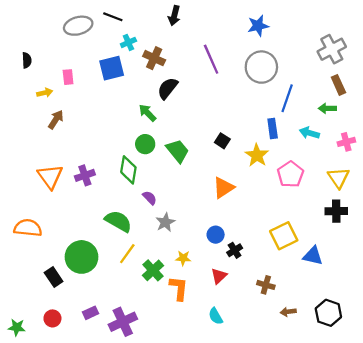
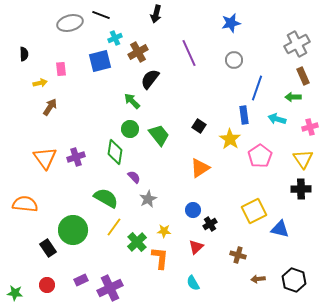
brown cross: (154, 58) -> (138, 52), turned 36
gray circle: (261, 67) -> (234, 60), size x0.6

